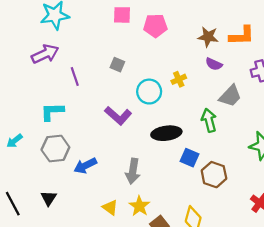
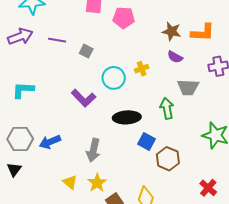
purple line: (75, 76) -> (57, 40), moved, turned -66
gray trapezoid: (230, 96) -> (188, 87), turned 45
gray hexagon: (55, 149) -> (20, 139), moved

